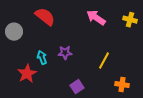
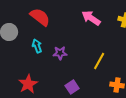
cyan arrow: (42, 58) -> (37, 46), moved
red star: (27, 74) -> (28, 84), moved

